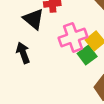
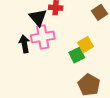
pink cross: (73, 37) -> (43, 37), moved

